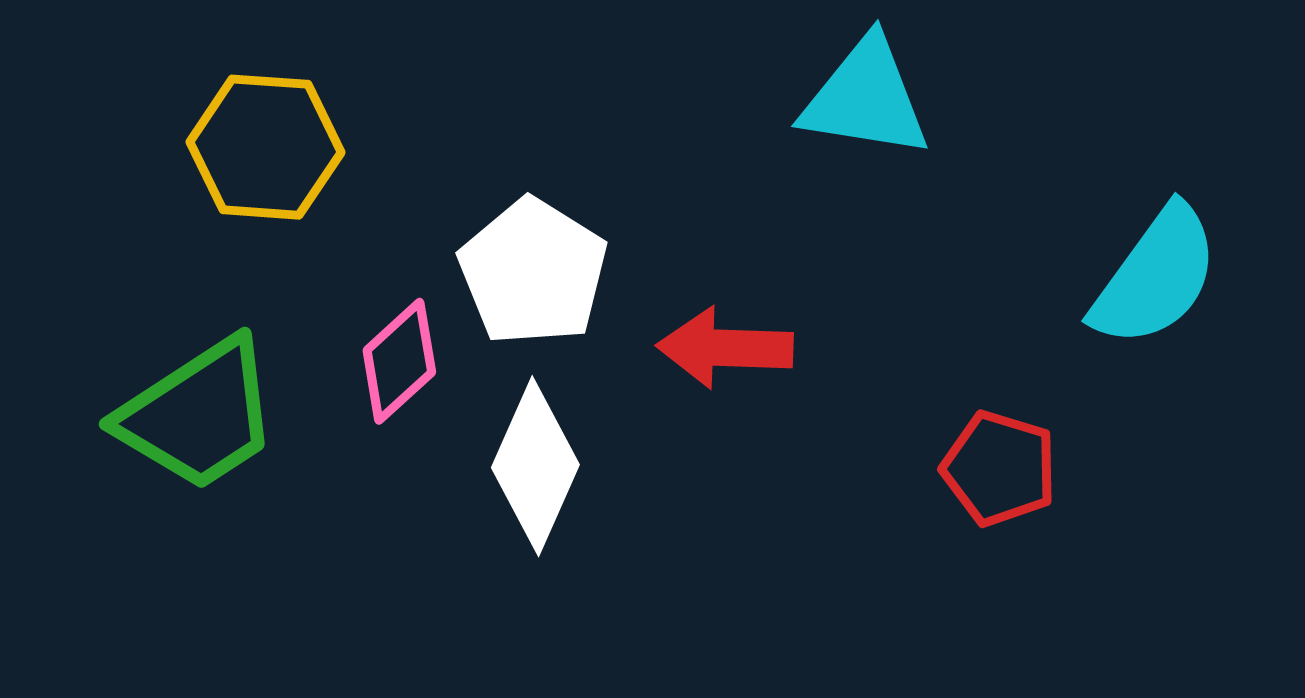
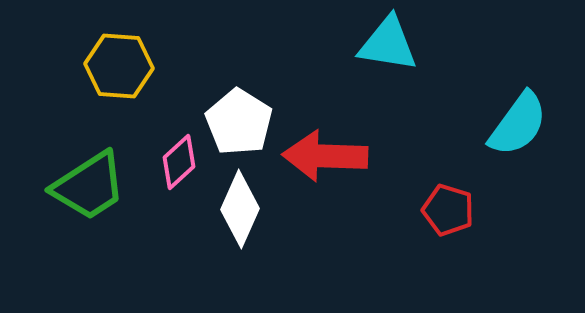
red arrow: (725, 348) -> (325, 156), size x1.4

